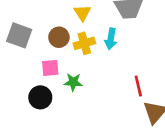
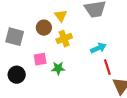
brown circle: (59, 37) -> (44, 28), moved
cyan arrow: (111, 39) -> (98, 48), moved, turned -119
black circle: (40, 97) -> (17, 75), moved

